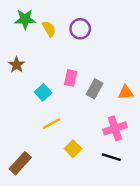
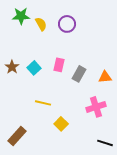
brown star: (17, 65) -> (12, 67), moved
cyan square: (43, 92) -> (34, 68), moved
yellow line: (51, 124) -> (43, 103), turned 42
black line: (111, 157) -> (105, 143), moved

